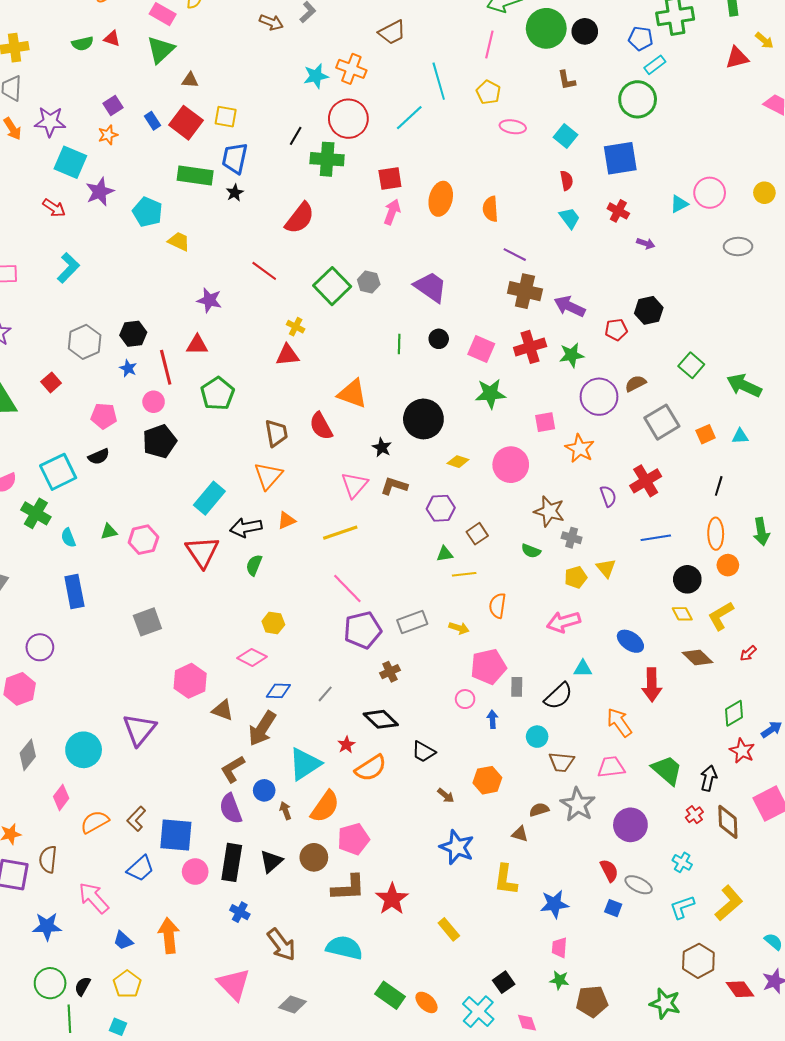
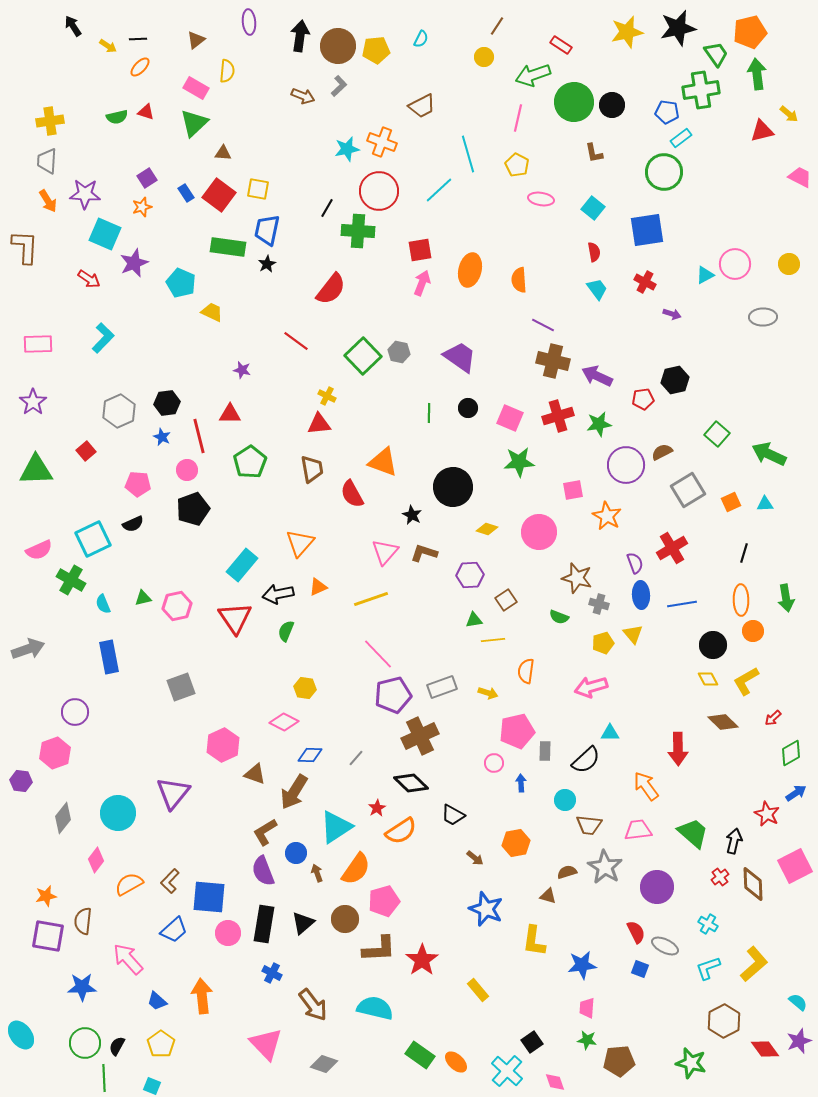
purple star: (209, 300) -> (242, 370), size x0.7
brown trapezoid: (276, 433) -> (312, 469), moved
blue ellipse: (630, 641) -> (641, 595), moved, turned 52
brown cross: (390, 672) -> (420, 736), size x1.8
green diamond: (734, 713) -> (791, 753), moved

